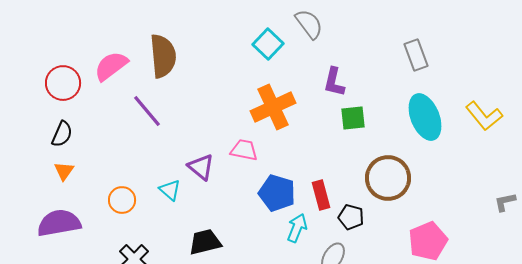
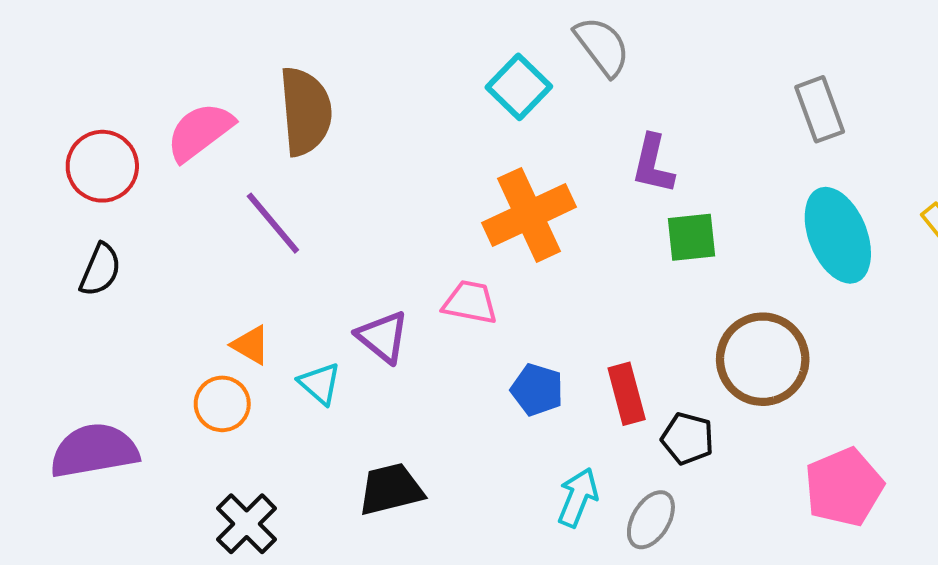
orange triangle: (64, 171) -> (251, 345), moved, turned -35
blue pentagon: (277, 193) -> (537, 390), size x0.7
cyan arrow: (297, 228) -> (578, 497), moved

